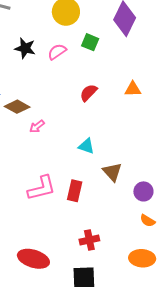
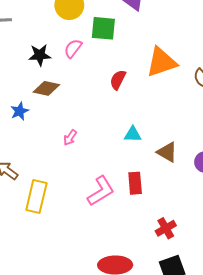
green square: (90, 42) -> (103, 28), size x1.4
orange triangle: (133, 89) -> (161, 62), size x1.8
brown diamond: (17, 107) -> (46, 88), moved
pink arrow: (37, 126) -> (70, 138), moved

